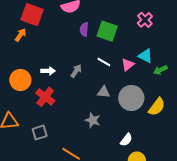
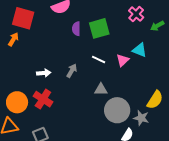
green square: (107, 31) -> (99, 28), turned -30
green arrow: (160, 70) -> (157, 26), moved
orange circle: (20, 80) -> (17, 102), moved
gray circle: (131, 98) -> (117, 110), moved
gray star: (93, 120) -> (141, 118), moved

